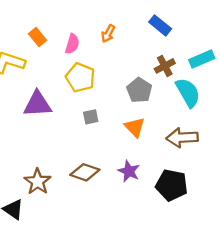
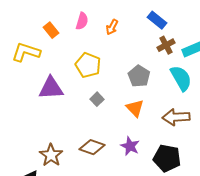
pink semicircle: (72, 44) -> (82, 21), moved
brown cross: (165, 66) -> (166, 45), moved
gray square: (91, 117) -> (97, 99), turned -32

